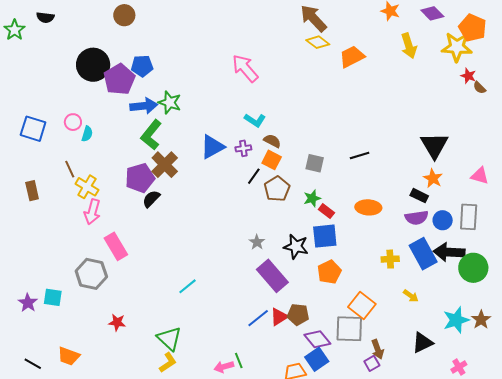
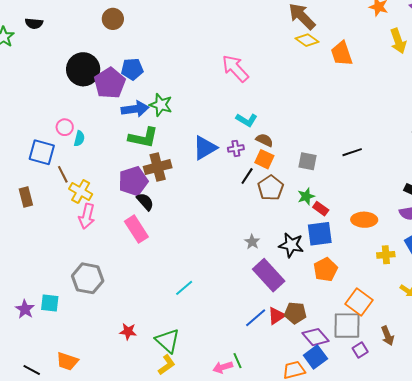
orange trapezoid: (352, 57) -> (342, 54), turned -80
blue square: (33, 129) -> (42, 152), moved
green L-shape: (151, 135) -> (143, 138), turned -116
brown cross: (165, 165) -> (158, 167), turned 32
black semicircle: (151, 199) -> (145, 202), turned 96
orange ellipse: (368, 207) -> (364, 220), moved
pink rectangle: (116, 246) -> (136, 229), moved
red star: (117, 322) -> (128, 332), moved
brown arrow: (378, 349) -> (388, 336), moved
purple square: (372, 363) -> (360, 350), moved

